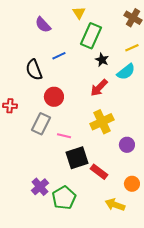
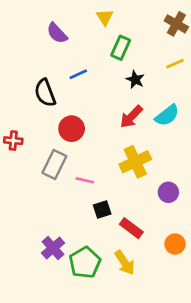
green rectangle: (91, 36) -> (121, 48), size x0.7
cyan semicircle: (126, 72) -> (167, 115), moved
black square: (77, 158) -> (102, 210), size x0.6
yellow arrow: (115, 205) -> (125, 263), moved, turned -144

